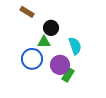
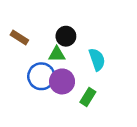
brown rectangle: (27, 12) -> (19, 37), moved
purple circle: (60, 65) -> (62, 81), moved

